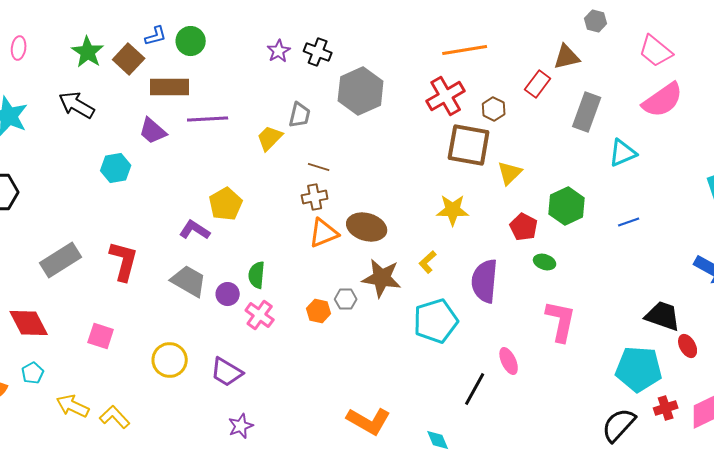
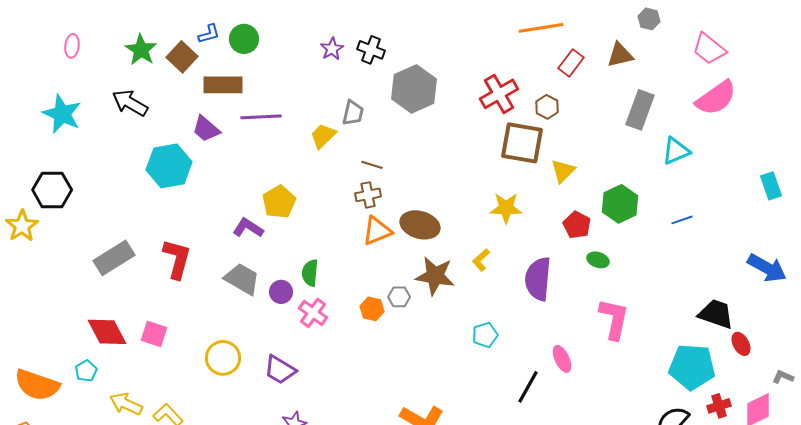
orange line: (465, 50) -> (541, 28), moved
red rectangle: (538, 84) -> (571, 63), moved
cyan hexagon: (116, 168) -> (169, 166), size x1.5
cyan pentagon: (436, 321) -> (485, 335), moved, size x0.6
red diamond: (29, 323) -> (107, 332), moved

